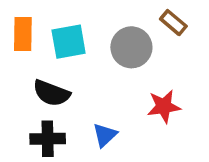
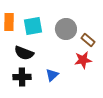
brown rectangle: (173, 23) -> (88, 40), moved

